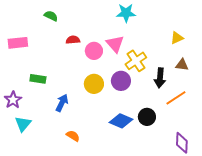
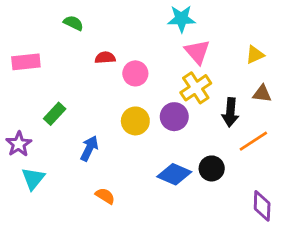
pink triangle: (115, 44) -> (197, 52), moved
green rectangle: (38, 79) -> (55, 114), turned -56

